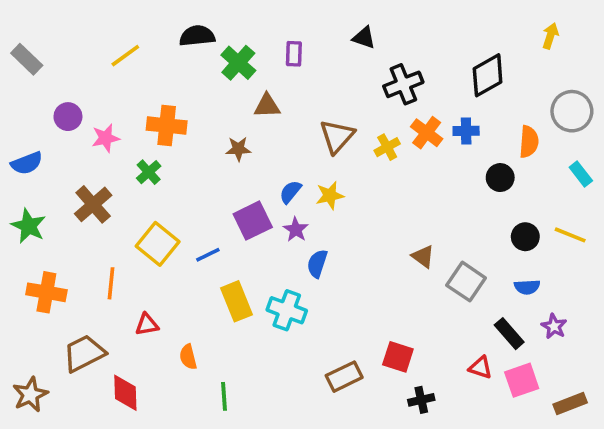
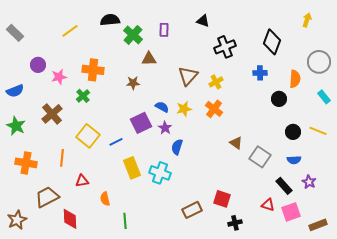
black diamond: (488, 75) -> (272, 42), turned -40
orange cross: (427, 133) -> (214, 109), moved
blue semicircle: (290, 192) -> (162, 107), turned 80

